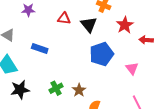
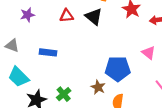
blue pentagon: (102, 54) -> (118, 69), moved, turned 30
green cross: (56, 88) -> (64, 94), moved

